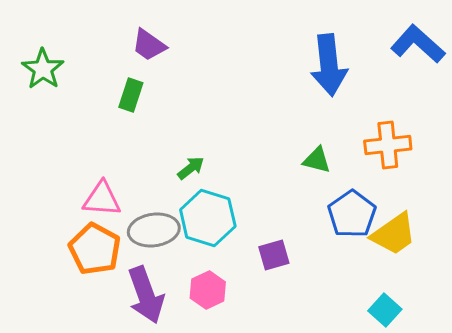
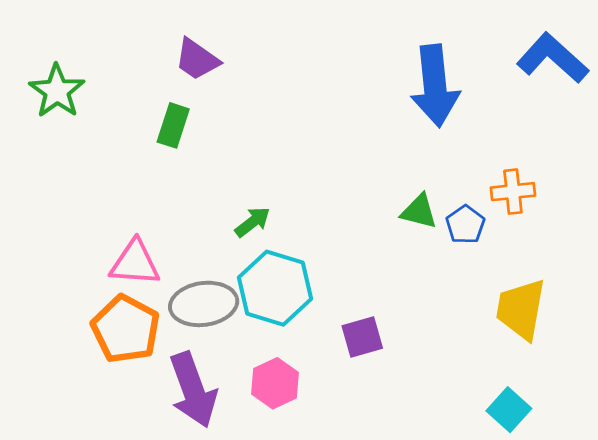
orange cross: (388, 145) -> (513, 192), size x0.7
blue pentagon: (352, 214) -> (465, 225), moved, size x0.6
yellow trapezoid: (394, 234) -> (521, 309), turned 135

